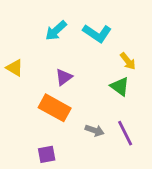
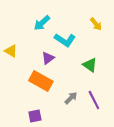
cyan L-shape: (97, 33) -> (65, 40), moved
yellow arrow: (128, 61) -> (96, 24), moved
gray arrow: (95, 130) -> (71, 98), turned -64

